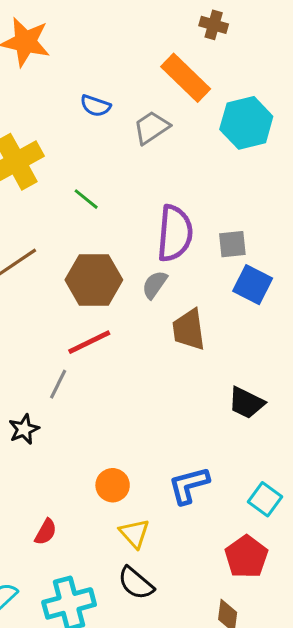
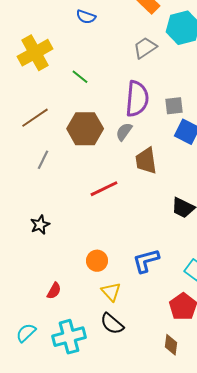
gray trapezoid: (151, 128) -> (145, 48), moved
red line: (89, 342) -> (104, 189), moved
gray line: (58, 384) -> (43, 160), moved

